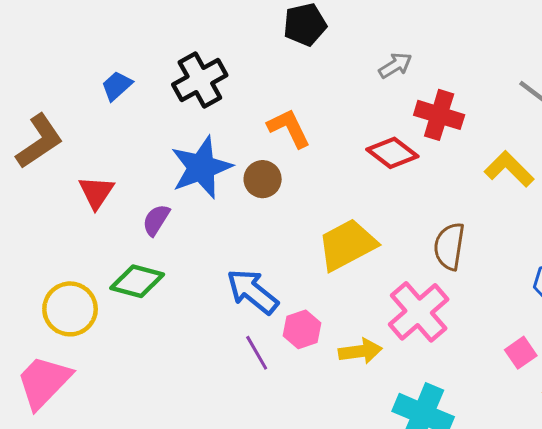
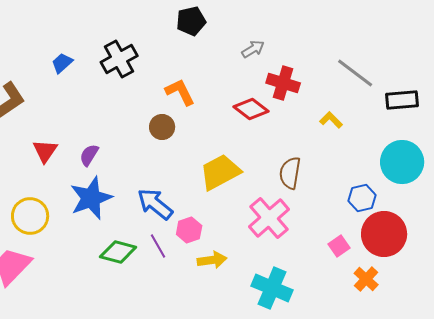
blue star: (201, 167) -> (91, 198), moved
yellow L-shape: (509, 169) -> (331, 120), size x0.7
red triangle: (96, 192) -> (45, 151), moved
green diamond: (137, 281) -> (118, 252), moved
yellow arrow: (360, 351) -> (212, 260), moved

